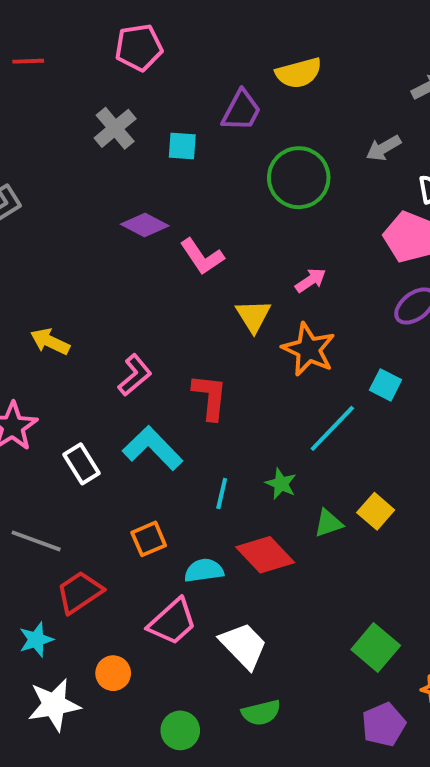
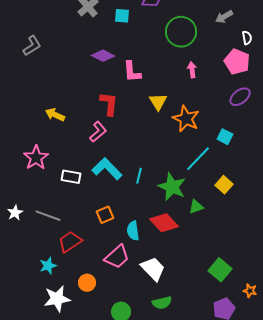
pink L-shape: (202, 257) -> (132, 72), turned 30
pink arrow: (311, 280) -> (192, 70), moved, turned -63
red L-shape: (210, 397) -> (109, 104), moved
white rectangle: (82, 464) -> (71, 177), turned -48
green star: (281, 484) -> (172, 187), size x1.8
cyan line: (222, 494) -> (139, 176), moved
yellow square: (376, 511) -> (224, 185), moved
cyan semicircle: (204, 571) -> (133, 231), turned -90

